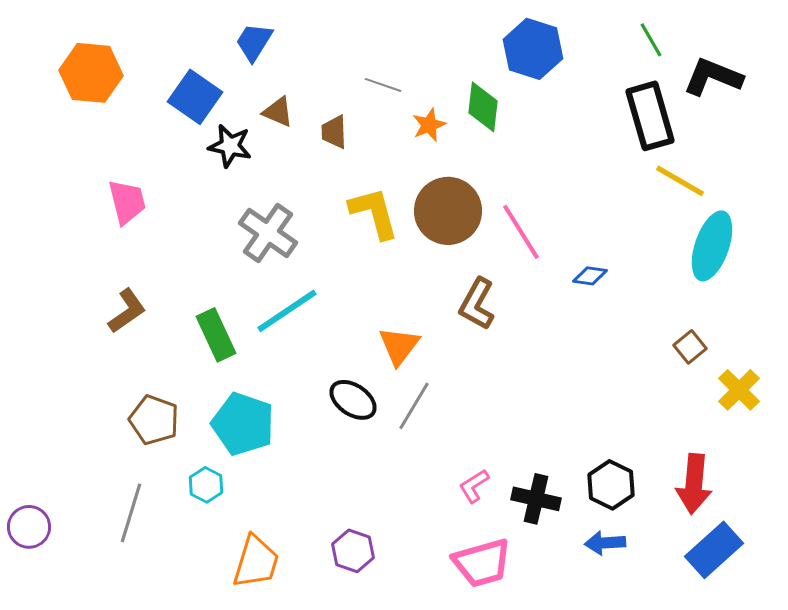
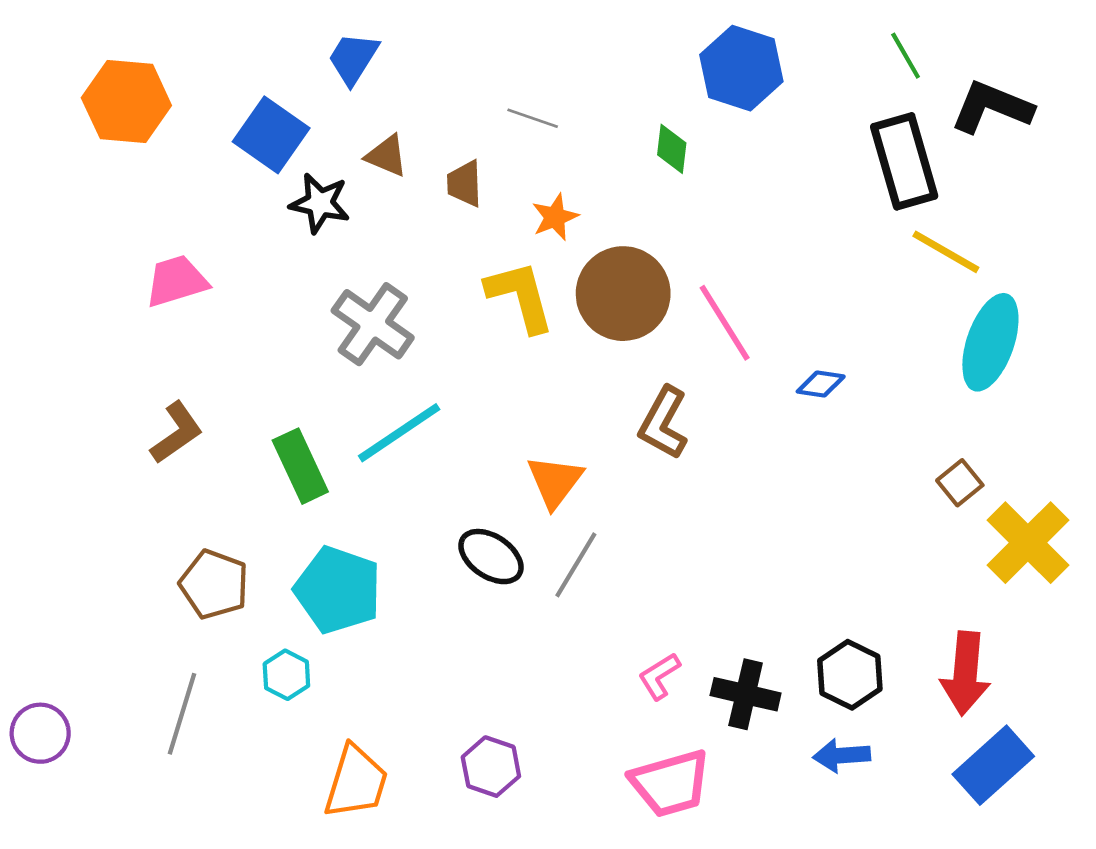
green diamond: (483, 107) -> (672, 149), size x0.7
orange star: (429, 125) -> (555, 217), moved
pink trapezoid: (127, 202) -> (177, 281), turned -93
yellow cross: (739, 390) -> (1028, 543), size x1.4

